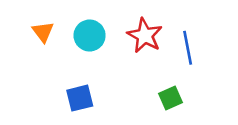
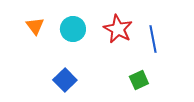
blue square: (80, 98) -> (65, 80), turned -30

